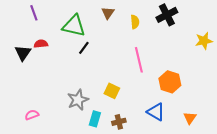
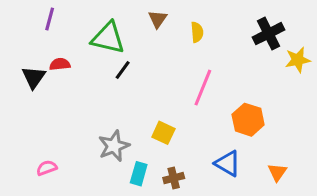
purple line: (34, 13) -> (50, 19), turned 35
black cross: (167, 15) -> (269, 34), moved
pink line: (139, 60) -> (203, 88), turned 35

